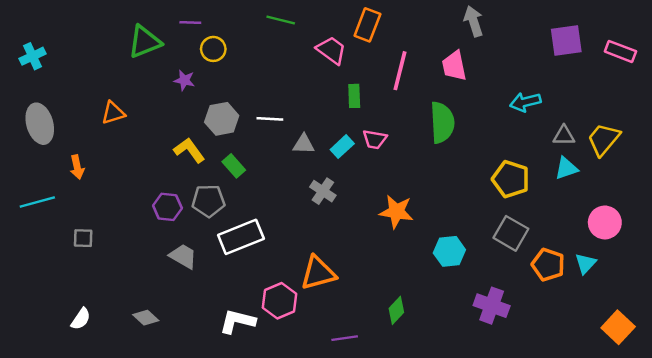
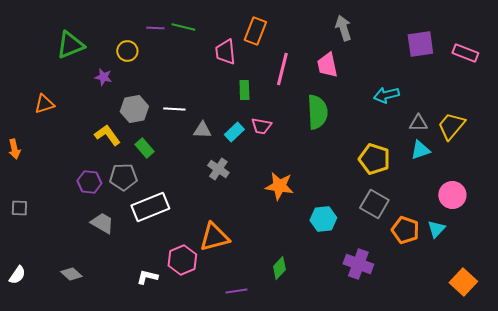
purple line: (190, 22) -> (155, 28), moved
pink trapezoid: (331, 50) -> (225, 52), turned -132
white L-shape: (237, 321) -> (147, 277), size x0.7

